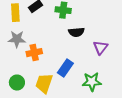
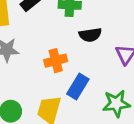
orange cross: (34, 53) -> (56, 61), moved

